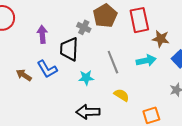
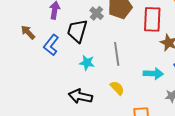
cyan arrow: (146, 60) -> (153, 74), moved
blue L-shape: (47, 69) -> (51, 45), turned 55
brown arrow: (24, 75) -> (28, 32), moved

